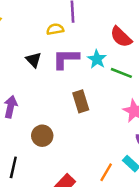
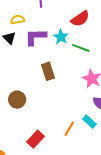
yellow semicircle: (55, 29) -> (18, 19), moved
red semicircle: (121, 37) -> (80, 19), turned -78

